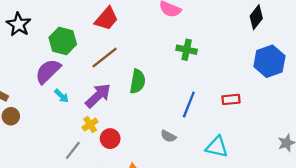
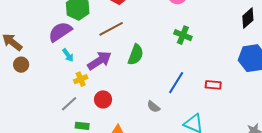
yellow cross: (90, 124) -> (81, 79), moved

